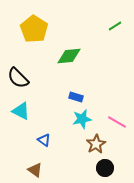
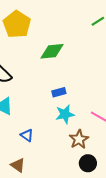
blue rectangle: (76, 97) -> (59, 92), turned -32

